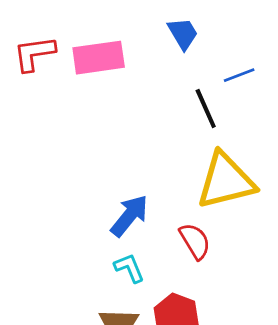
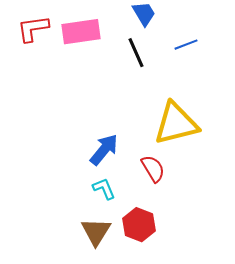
black line: (206, 109) -> (136, 53), moved

